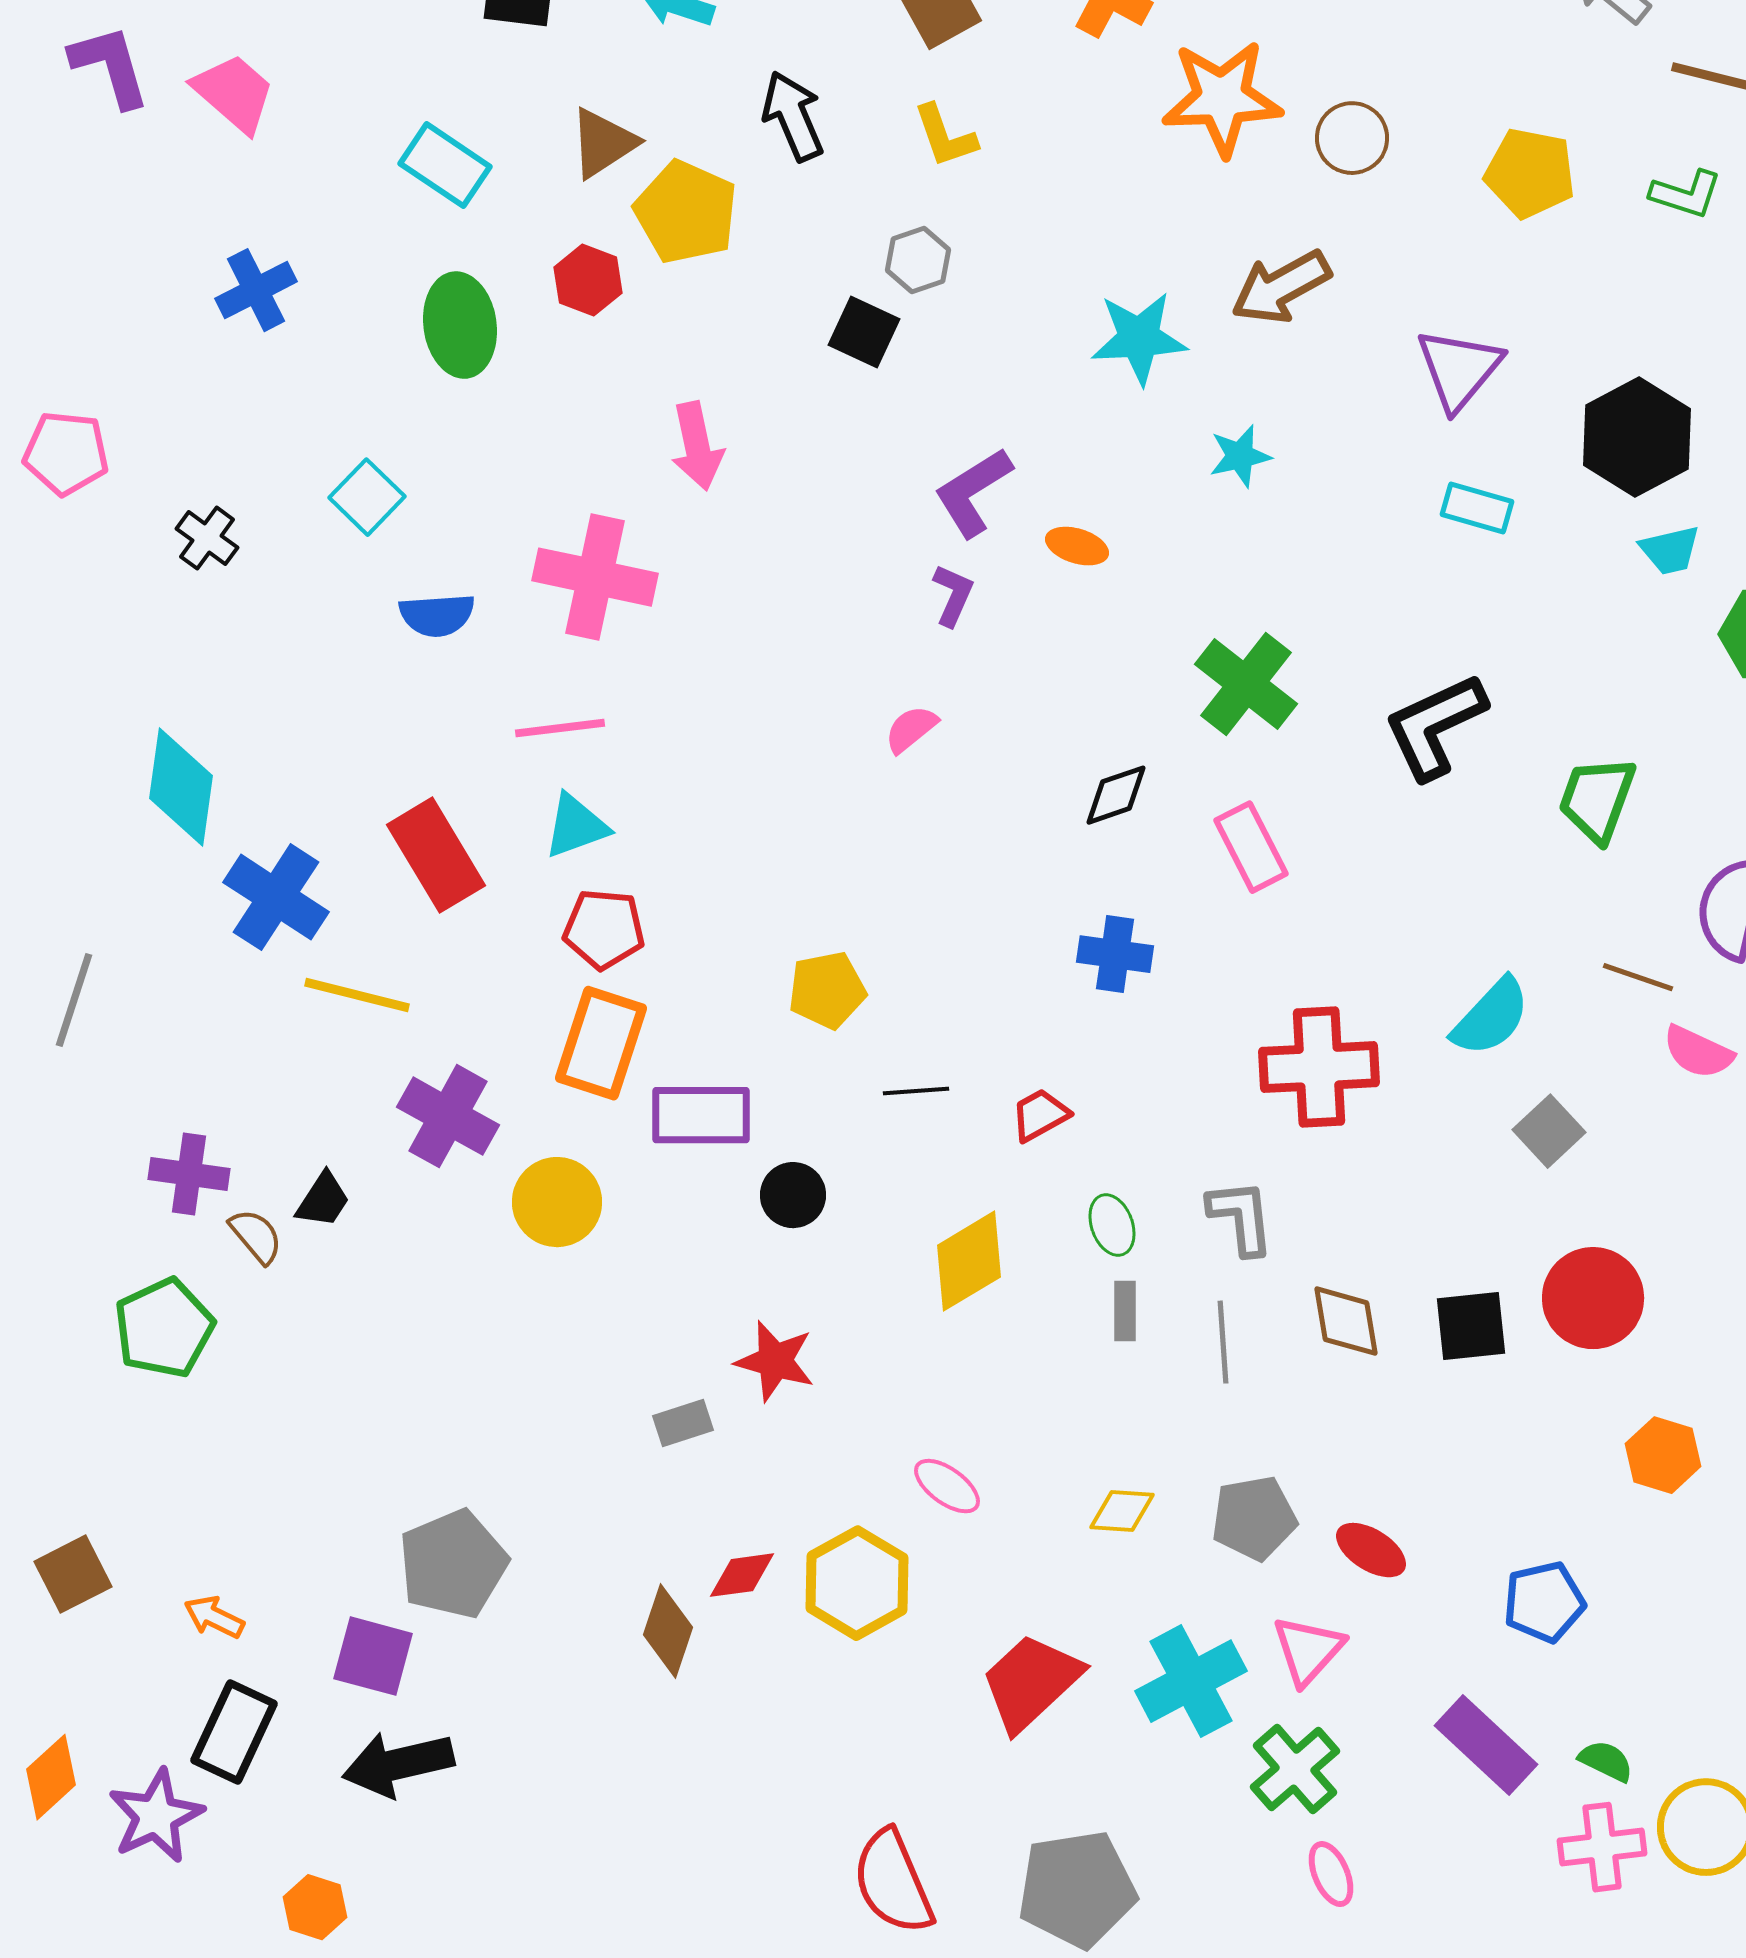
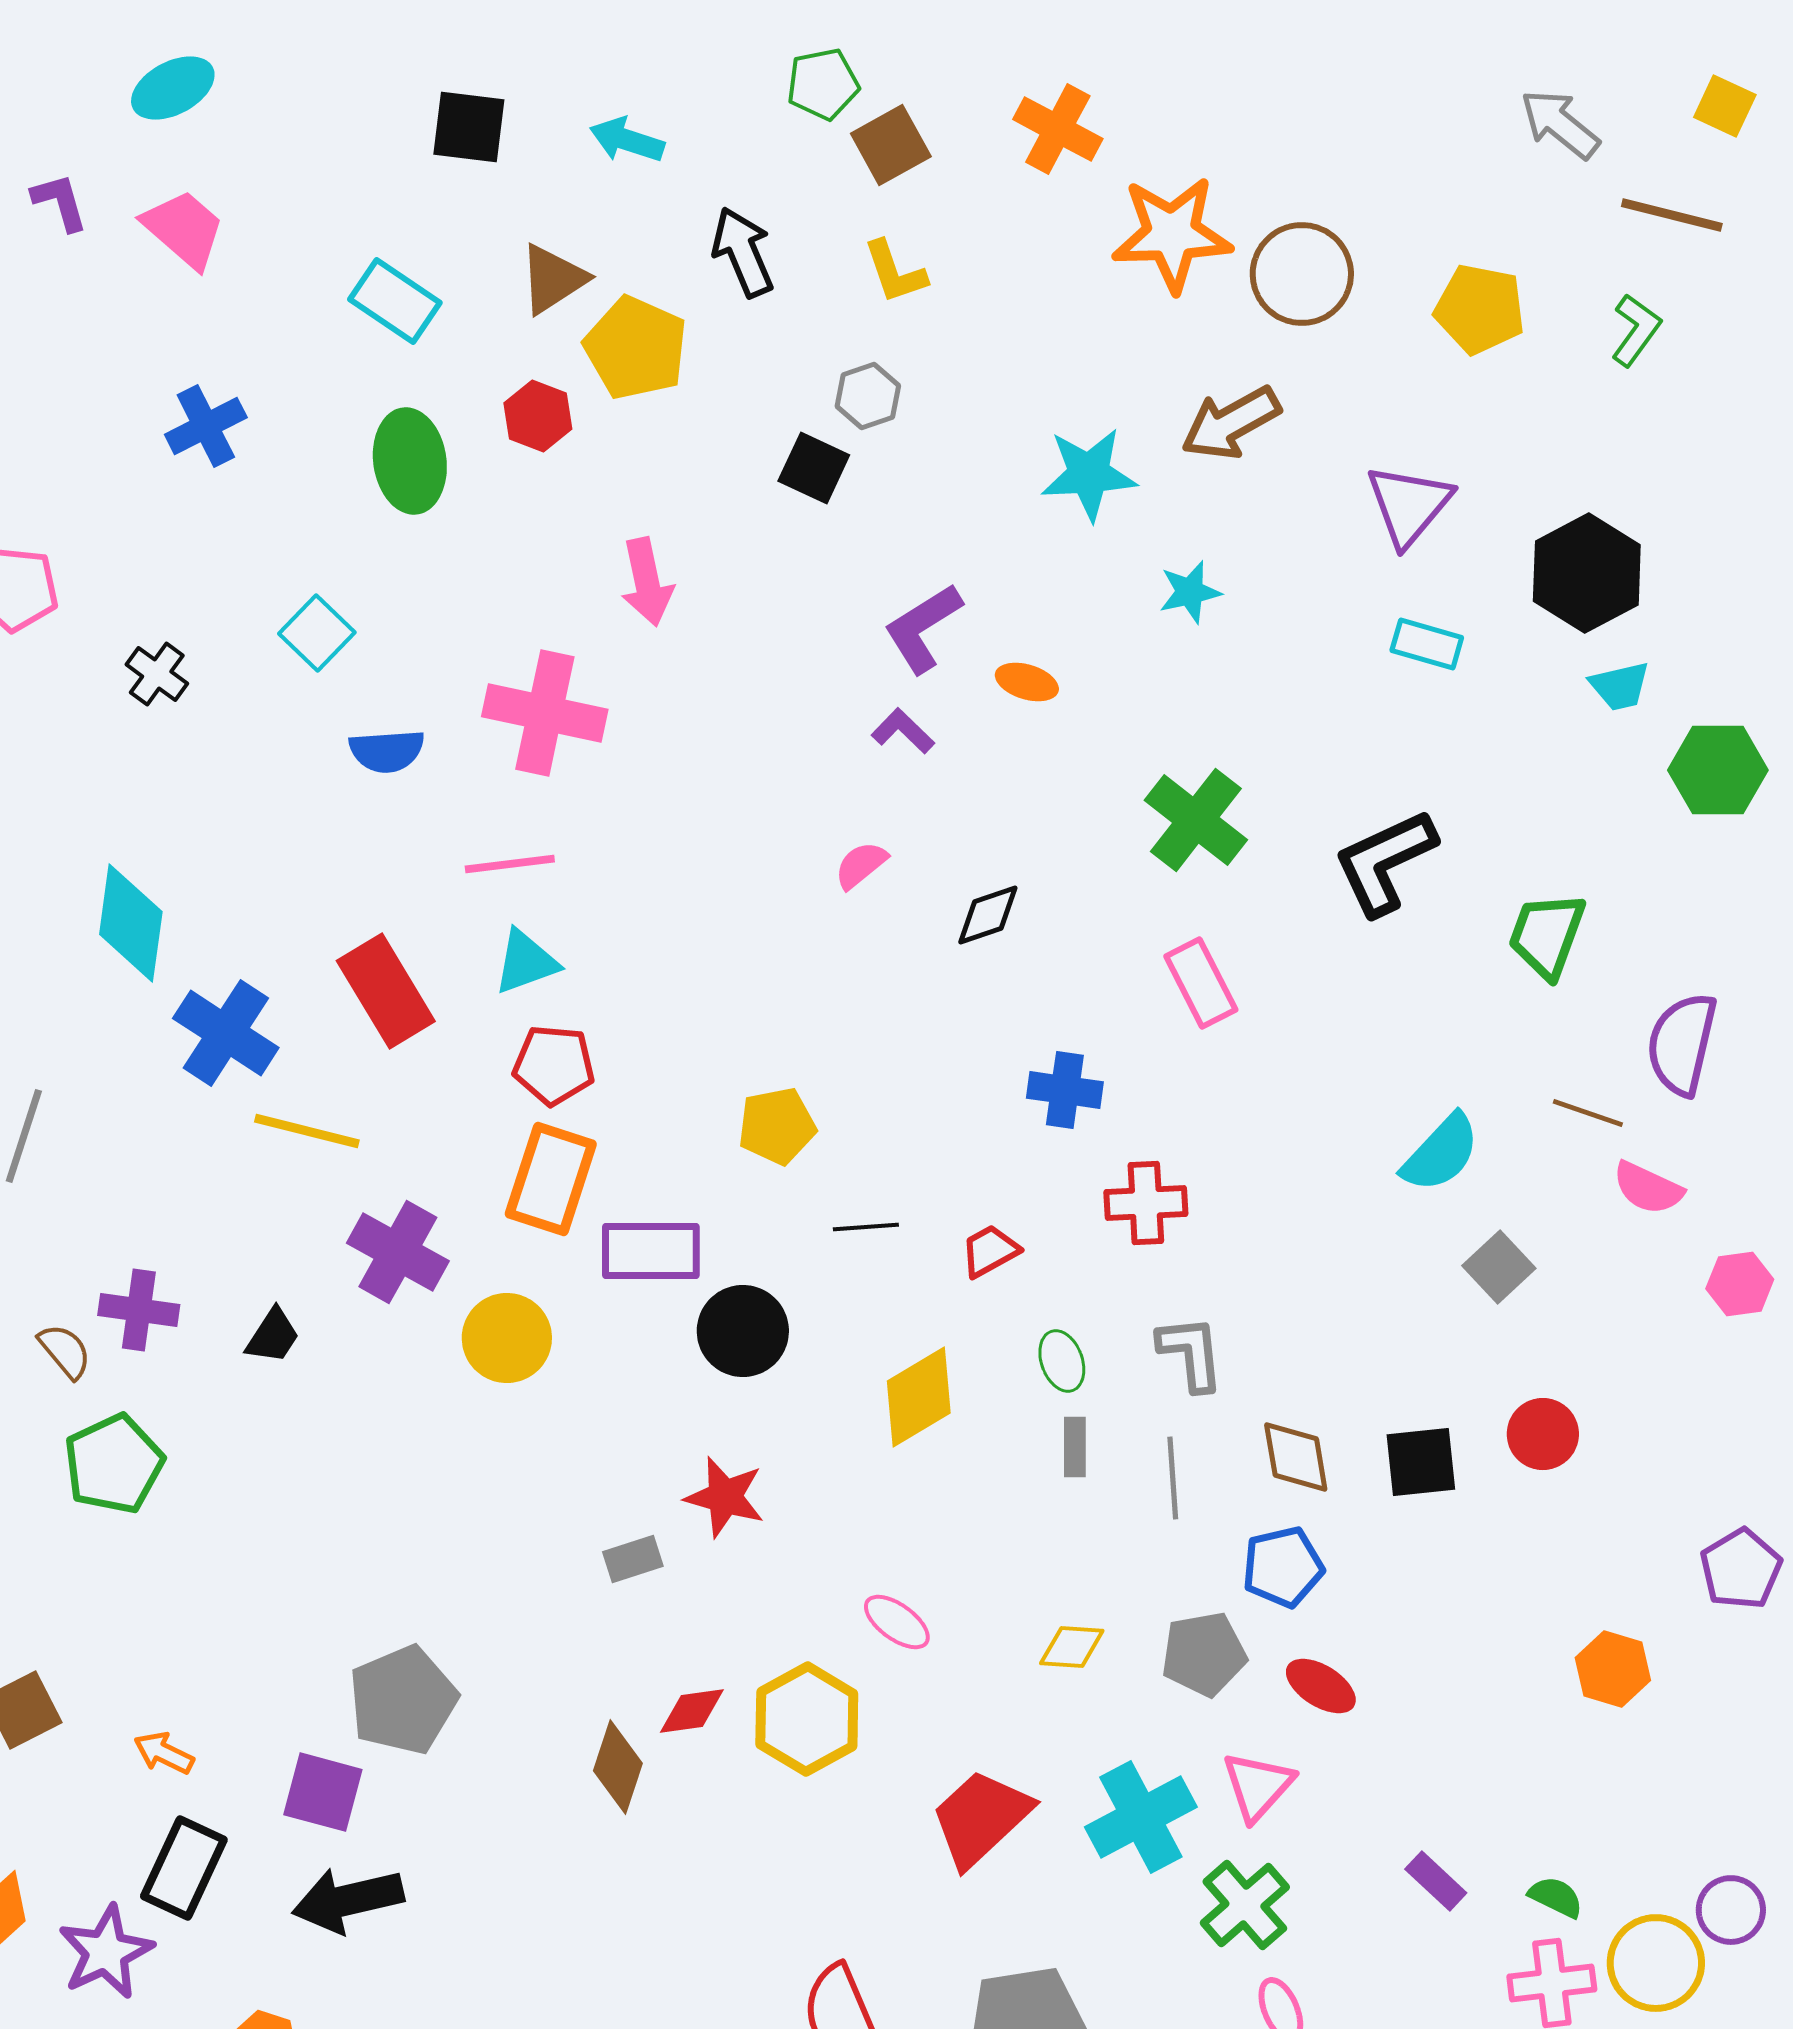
purple L-shape: (110, 66) -> (60, 202), size x0.7
brown circle: (1352, 138) -> (1302, 274), size x1.4
green L-shape: (1686, 194) -> (1636, 330), turned -72
purple L-shape: (953, 595) -> (903, 731), turned -70
black diamond: (1116, 795) -> (988, 915), moved
red cross: (1319, 1067) -> (1146, 1203), moved, size x0.7
black circle: (793, 1195) -> (743, 1331), size x1.4
brown semicircle: (256, 1236) -> (65, 1351), moved
red circle: (1593, 1298) -> (1543, 1434), size x0.7
orange hexagon: (1663, 1455) -> (1613, 1669), moved
blue pentagon: (1544, 1602) -> (1283, 1567), moved
purple rectangle: (1486, 1745) -> (1436, 1881), size x0.6

